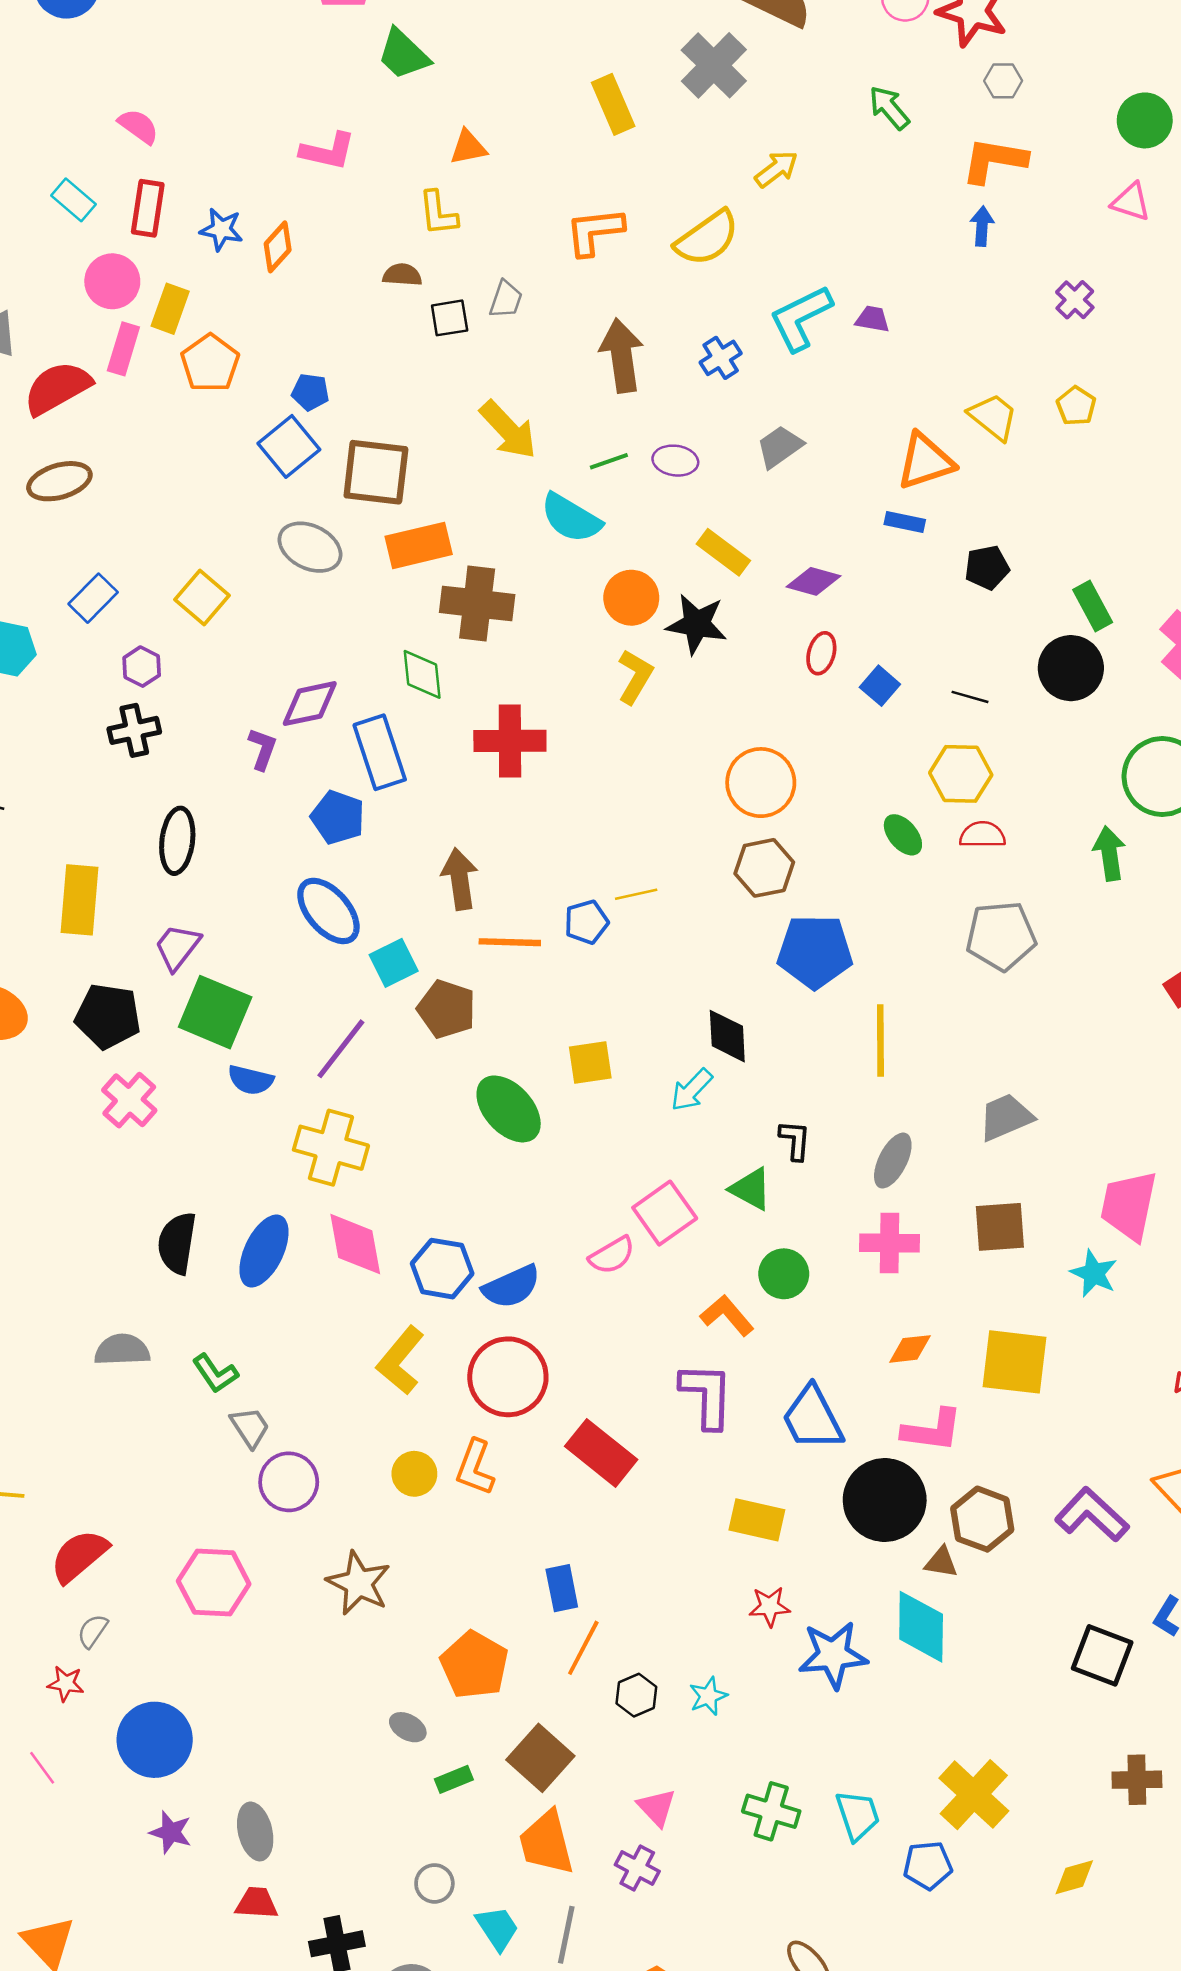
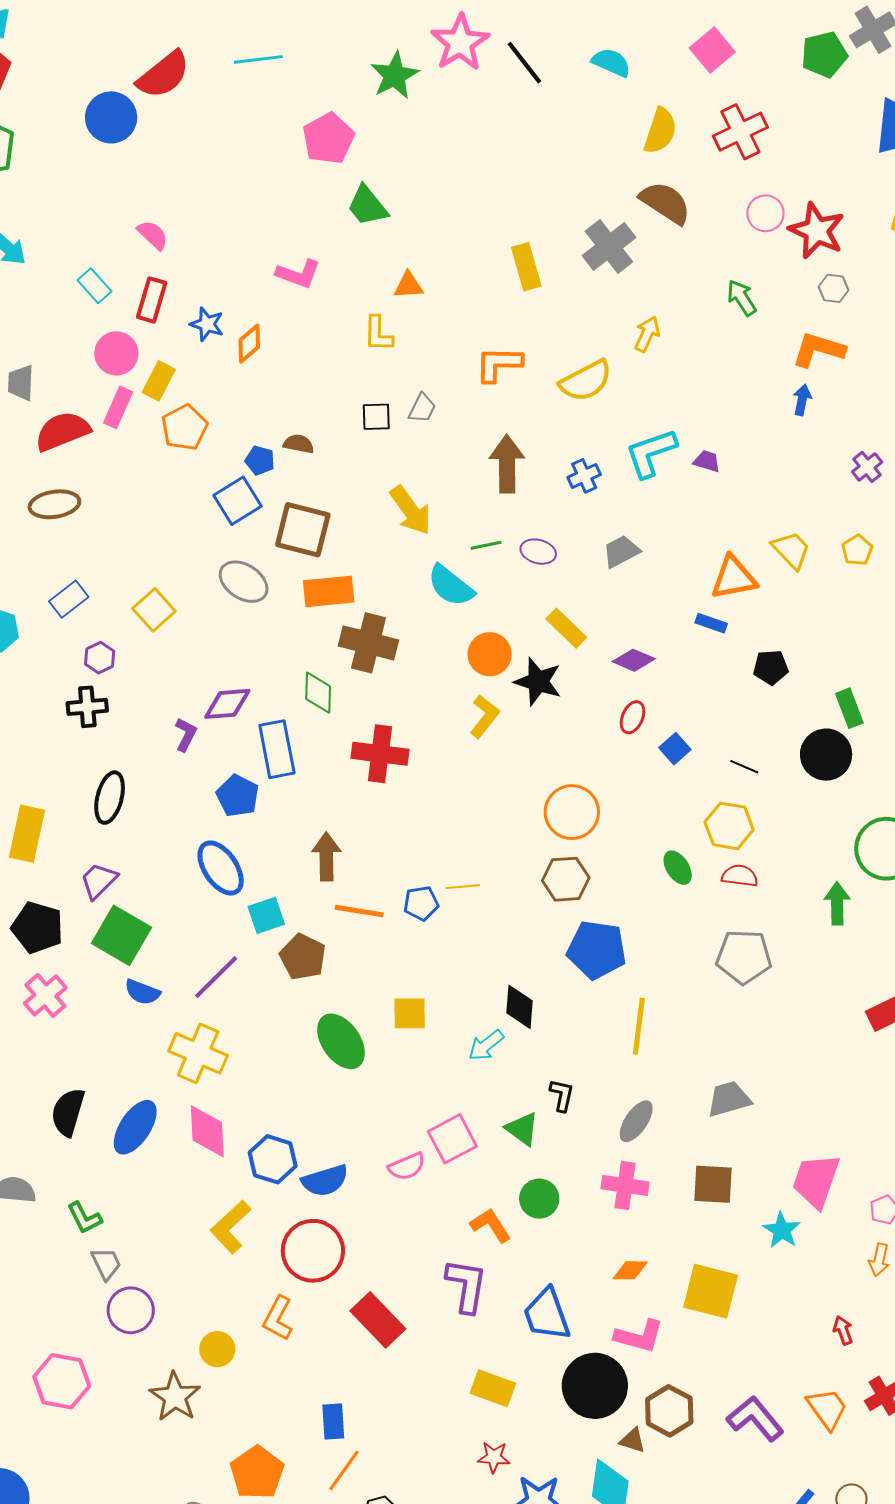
yellow arrow: (776, 169) -> (647, 334), turned -36
brown semicircle: (402, 275) -> (299, 444), moved
yellow circle: (414, 1474) -> (217, 1349), moved

